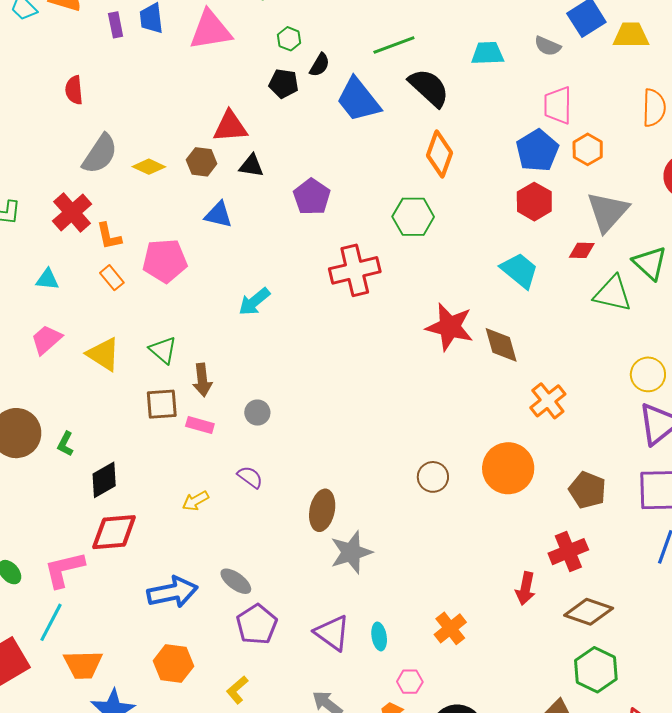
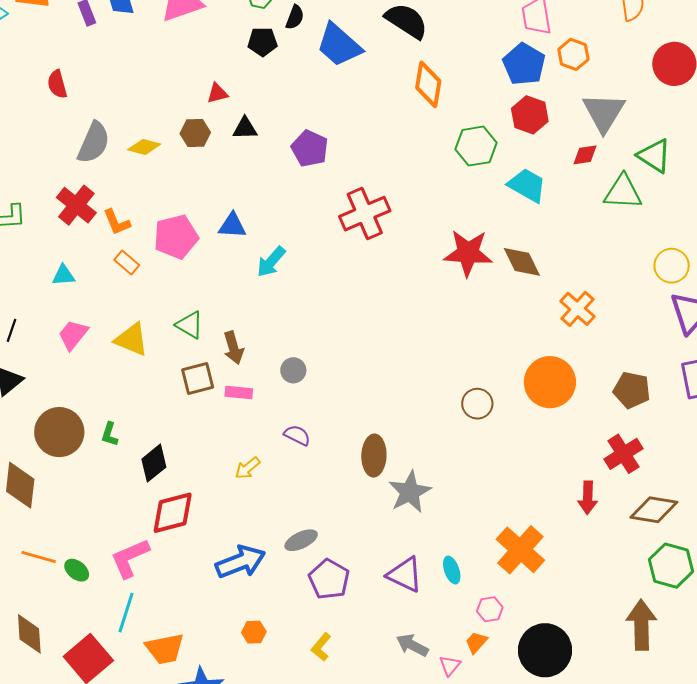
red triangle: (230, 126) -> (217, 93), size x0.6
blue triangle: (218, 215) -> (232, 226), moved
green hexagon: (413, 217) -> (476, 146), moved
gray ellipse: (236, 581) -> (301, 540), turned -52
orange cross: (450, 628) -> (520, 550), size x1.5
orange hexagon: (173, 664) -> (254, 632), size x0.6

